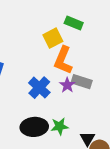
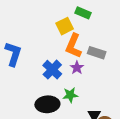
gray rectangle: (82, 82) -> (97, 53), moved
green star: (60, 126) -> (70, 95), moved

